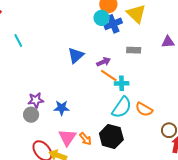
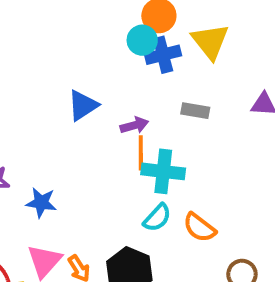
orange line: (109, 75) -> (141, 153), turned 48
cyan cross: (122, 83) -> (163, 171), size x1.5
cyan semicircle: (122, 107) -> (157, 218), size x0.7

